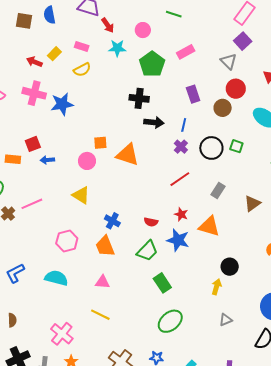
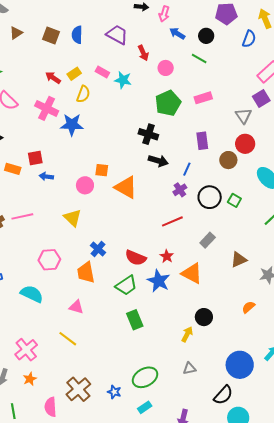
red arrow: (108, 25) -> (143, 53), moved
cyan star: (117, 48) -> (123, 80), moved
yellow semicircle: (82, 70) -> (83, 94), moved, turned -54
red semicircle: (151, 222) -> (136, 258), size x1.5
green ellipse: (170, 321) -> (145, 377), moved

